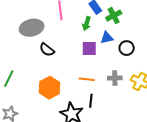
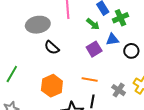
green arrow: (87, 24) -> (93, 24), turned -72
purple square: (89, 48) -> (94, 49), turned -35
gray cross: (115, 78) -> (119, 90), moved, turned 32

